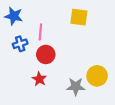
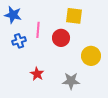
red circle: (46, 54) -> (61, 38), moved
yellow circle: (97, 76) -> (91, 56), moved

